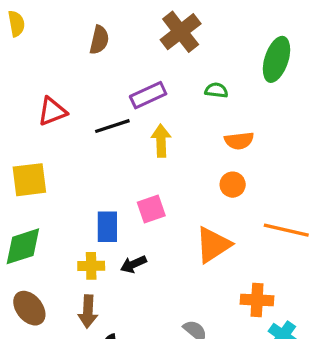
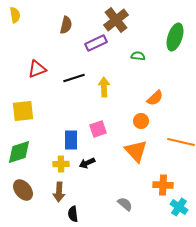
purple rectangle: (148, 95) -> (96, 43), moved
orange semicircle: (239, 141) -> (155, 98), moved, turned -36
orange circle: (233, 185) -> (141, 121), moved
orange triangle: (213, 245) -> (136, 151), turned -40

